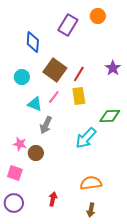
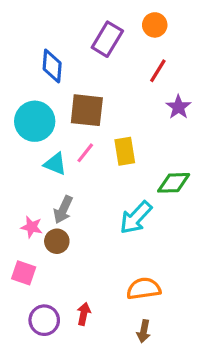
brown square: (55, 70) -> (87, 110), turned -30
red line: (79, 74) -> (158, 71), moved
cyan circle: (22, 77) -> (35, 121), size x1.6
gray arrow: (46, 125) -> (63, 210), moved
purple circle: (14, 203) -> (44, 320), moved

